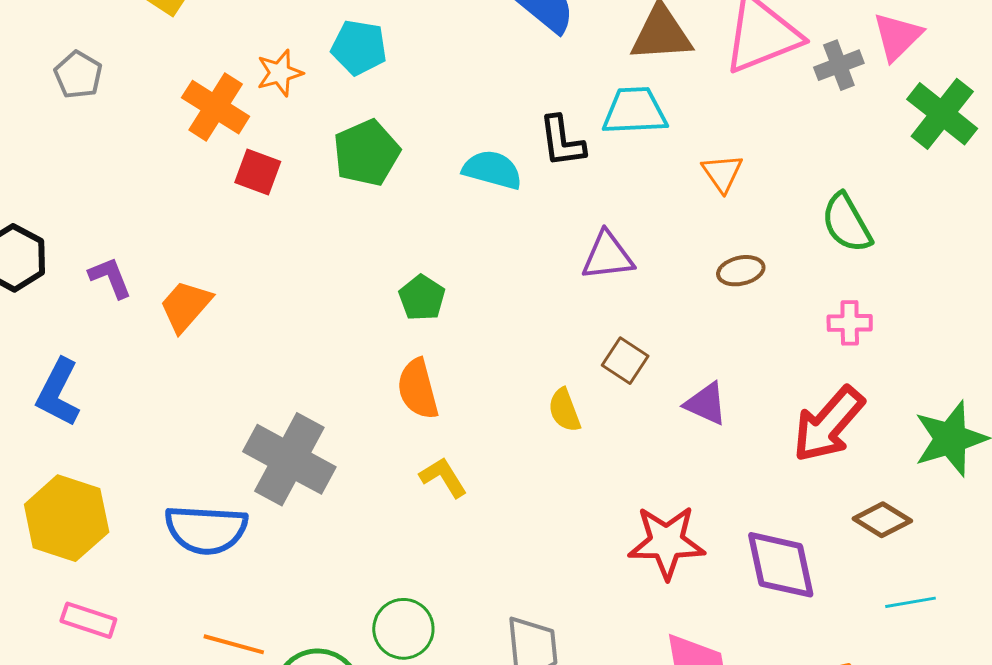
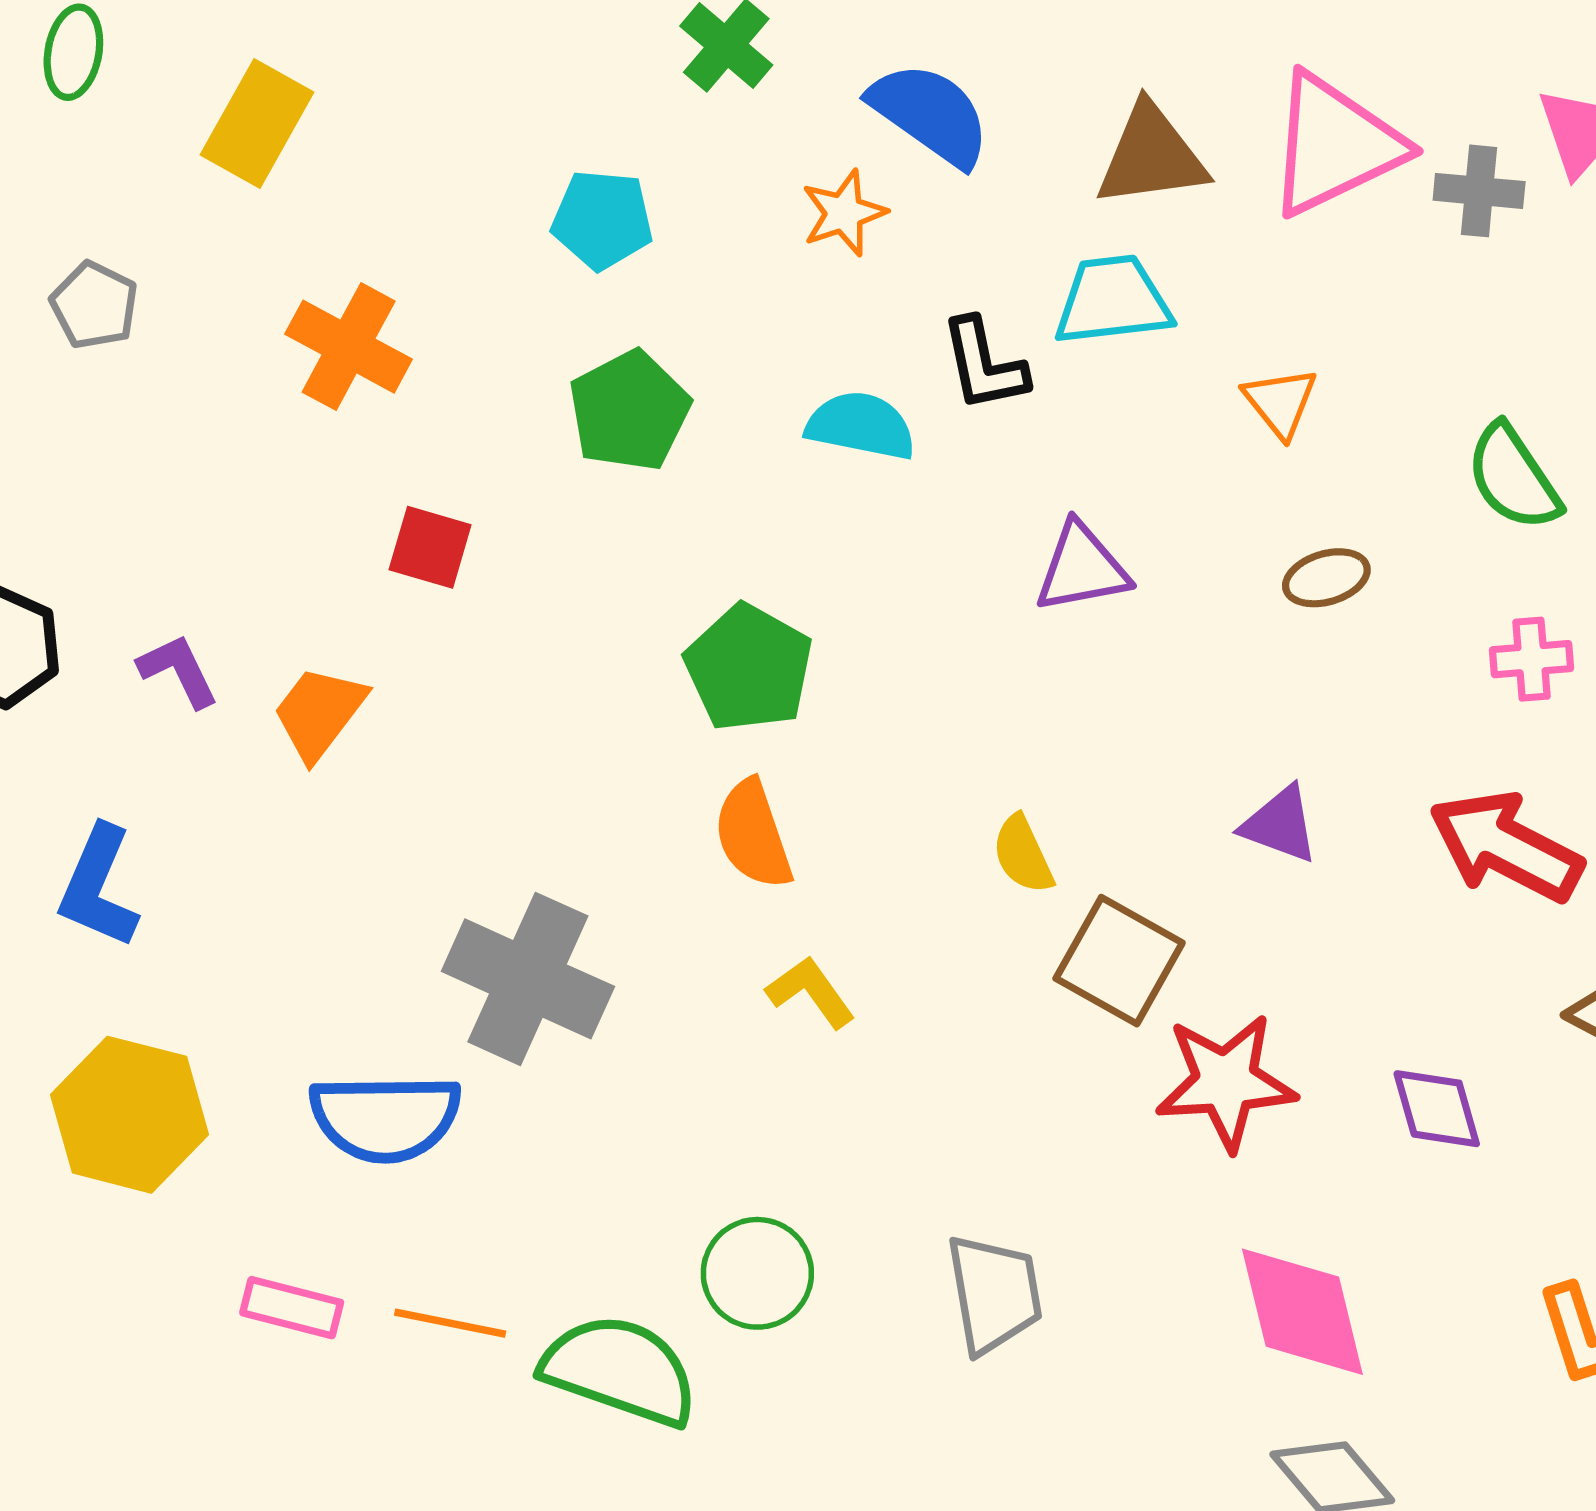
gray cross: (839, 65) -> (1479, 191), turned 30
orange star: (280, 73) -> (844, 213), moved
red square: (258, 172) -> (430, 547), moved
green pentagon: (422, 298) -> (749, 668), size x1.5
brown square: (625, 361) -> (1119, 961), moved, size x1.5
red arrow: (828, 424) -> (1506, 846), turned 80
purple diamond: (781, 565) -> (1437, 1109), size x0.7
pink rectangle: (88, 620) -> (292, 1308), moved

